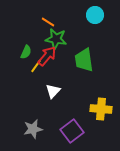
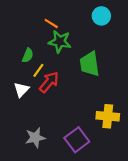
red arrow: (47, 56) -> (49, 82), moved
white triangle: (53, 91) -> (21, 90), moved

